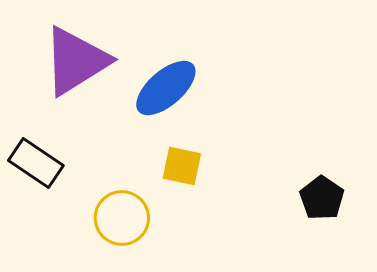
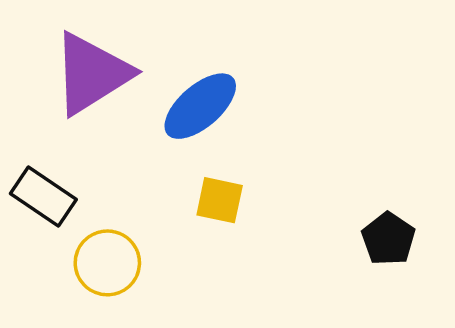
yellow circle: (122, 218) -> (107, 263), moved

